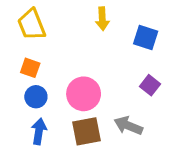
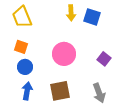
blue square: (146, 38) -> (92, 17), moved
pink circle: (84, 94) -> (64, 54), moved
gray arrow: (128, 126) -> (99, 93), moved, turned -132

